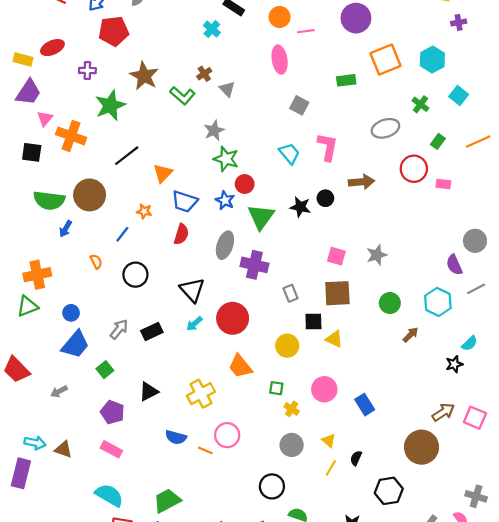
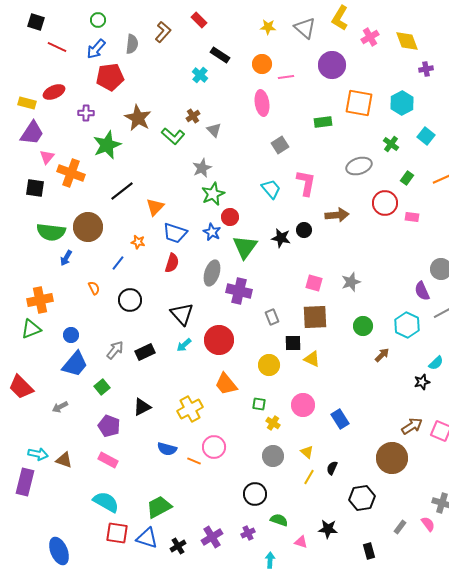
orange square: (385, 60) -> (359, 103), turned 32
gray square: (299, 105) -> (280, 145), turned 30
green star: (226, 159) -> (213, 194), turned 30

